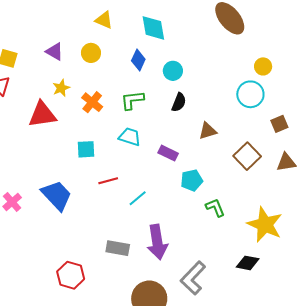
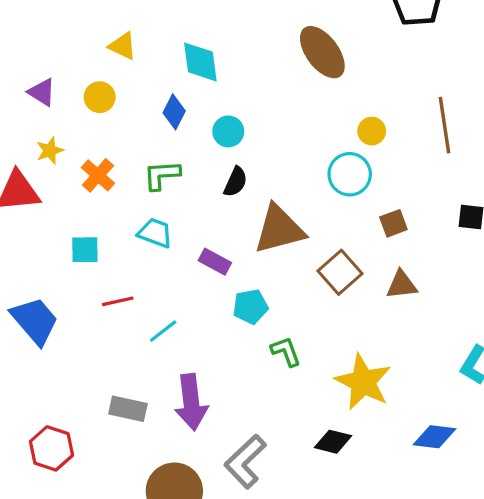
brown triangle: (208, 131) -> (279, 229), size x1.8

